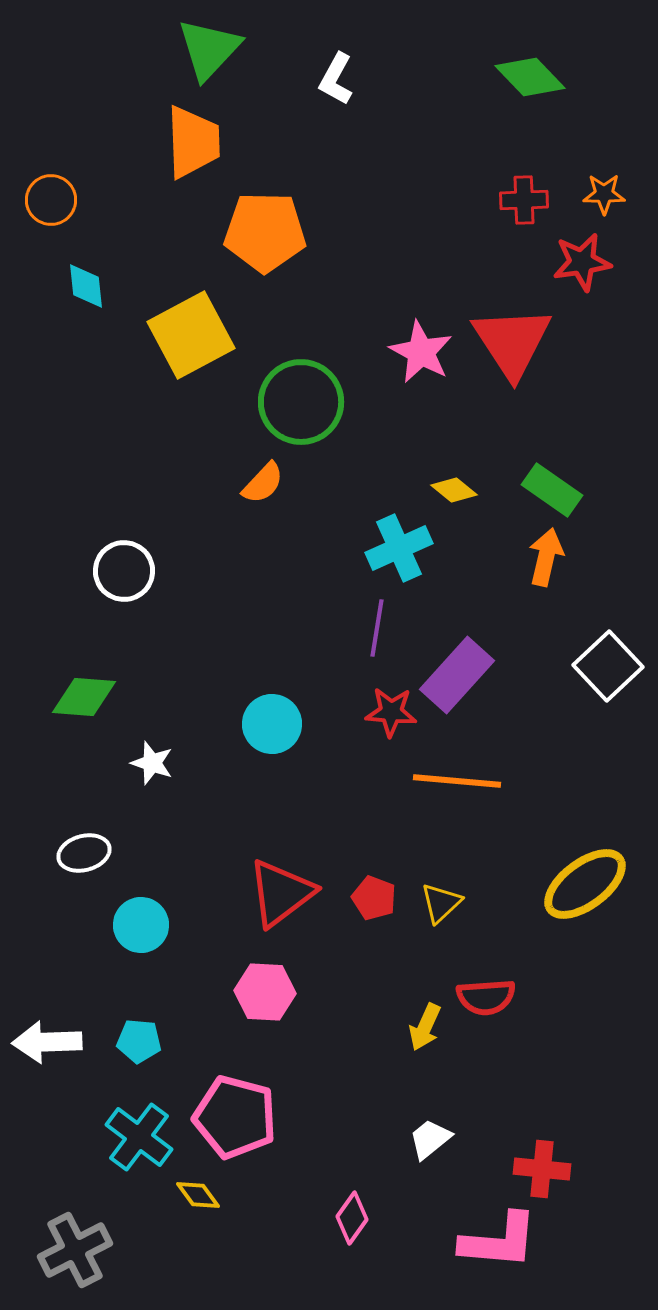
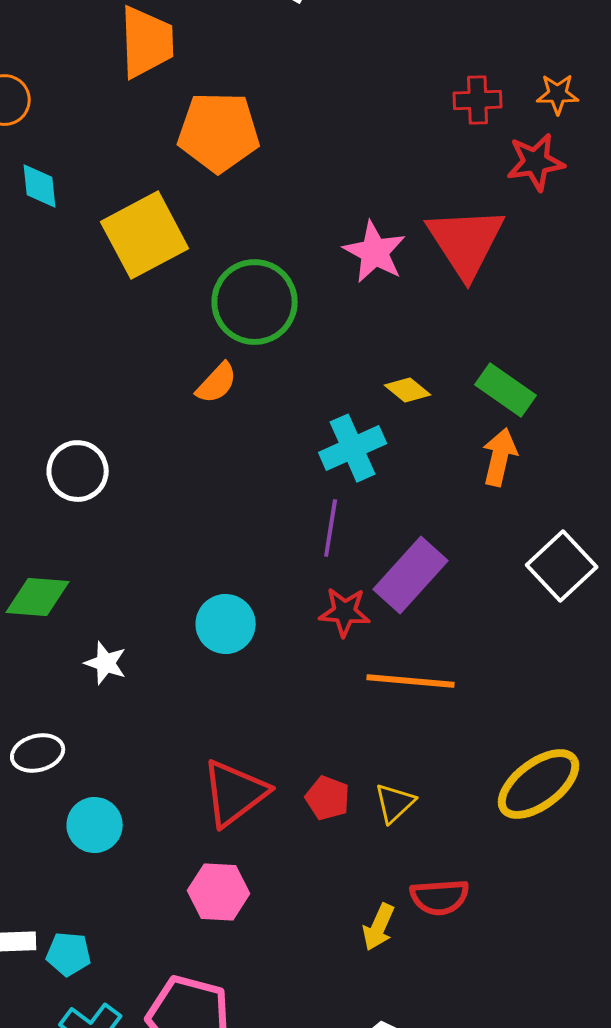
cyan pentagon: (139, 1041) -> (69, 954), moved

